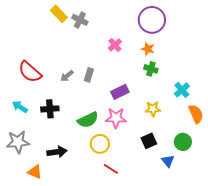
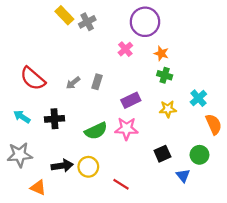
gray cross: (80, 20) -> (87, 22), turned 35
purple circle: (152, 20) -> (145, 22), moved
yellow star: (153, 109) -> (168, 109), moved
yellow circle: (100, 144) -> (88, 167), moved

